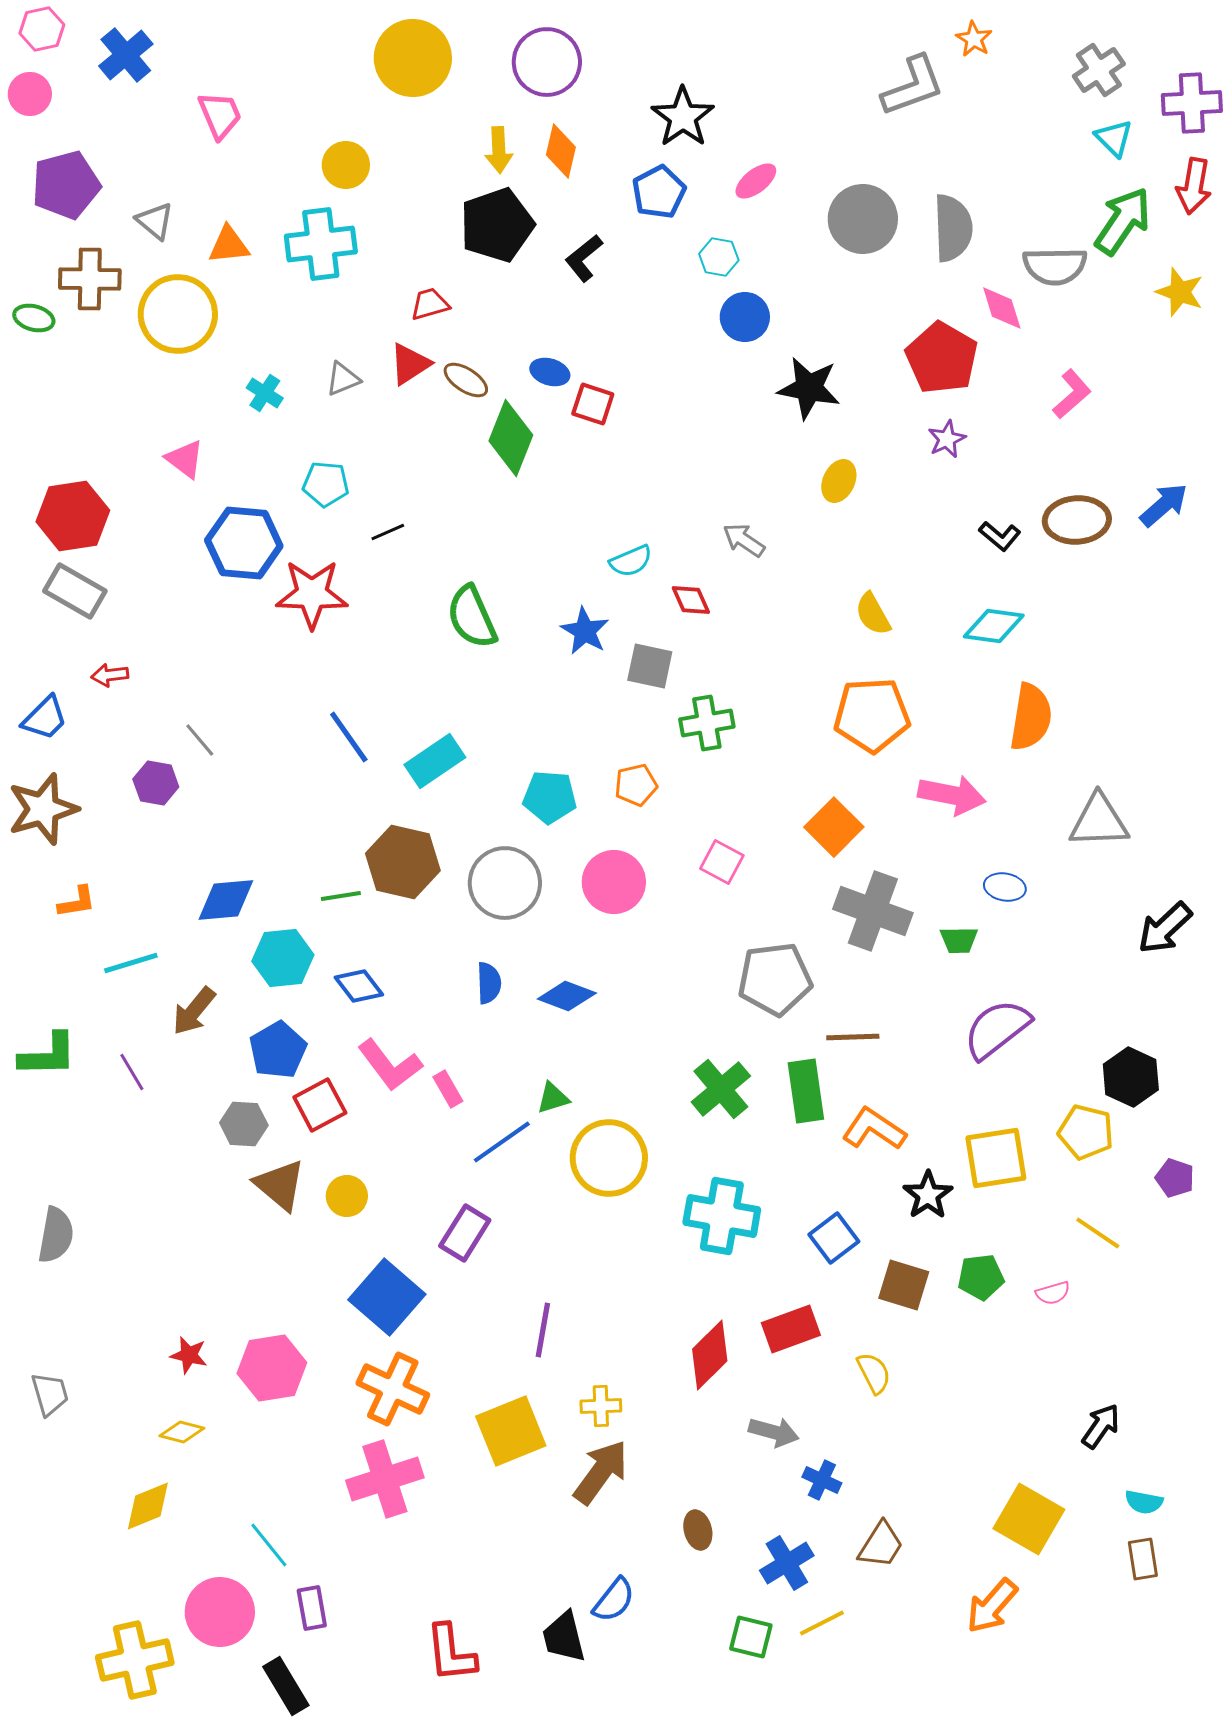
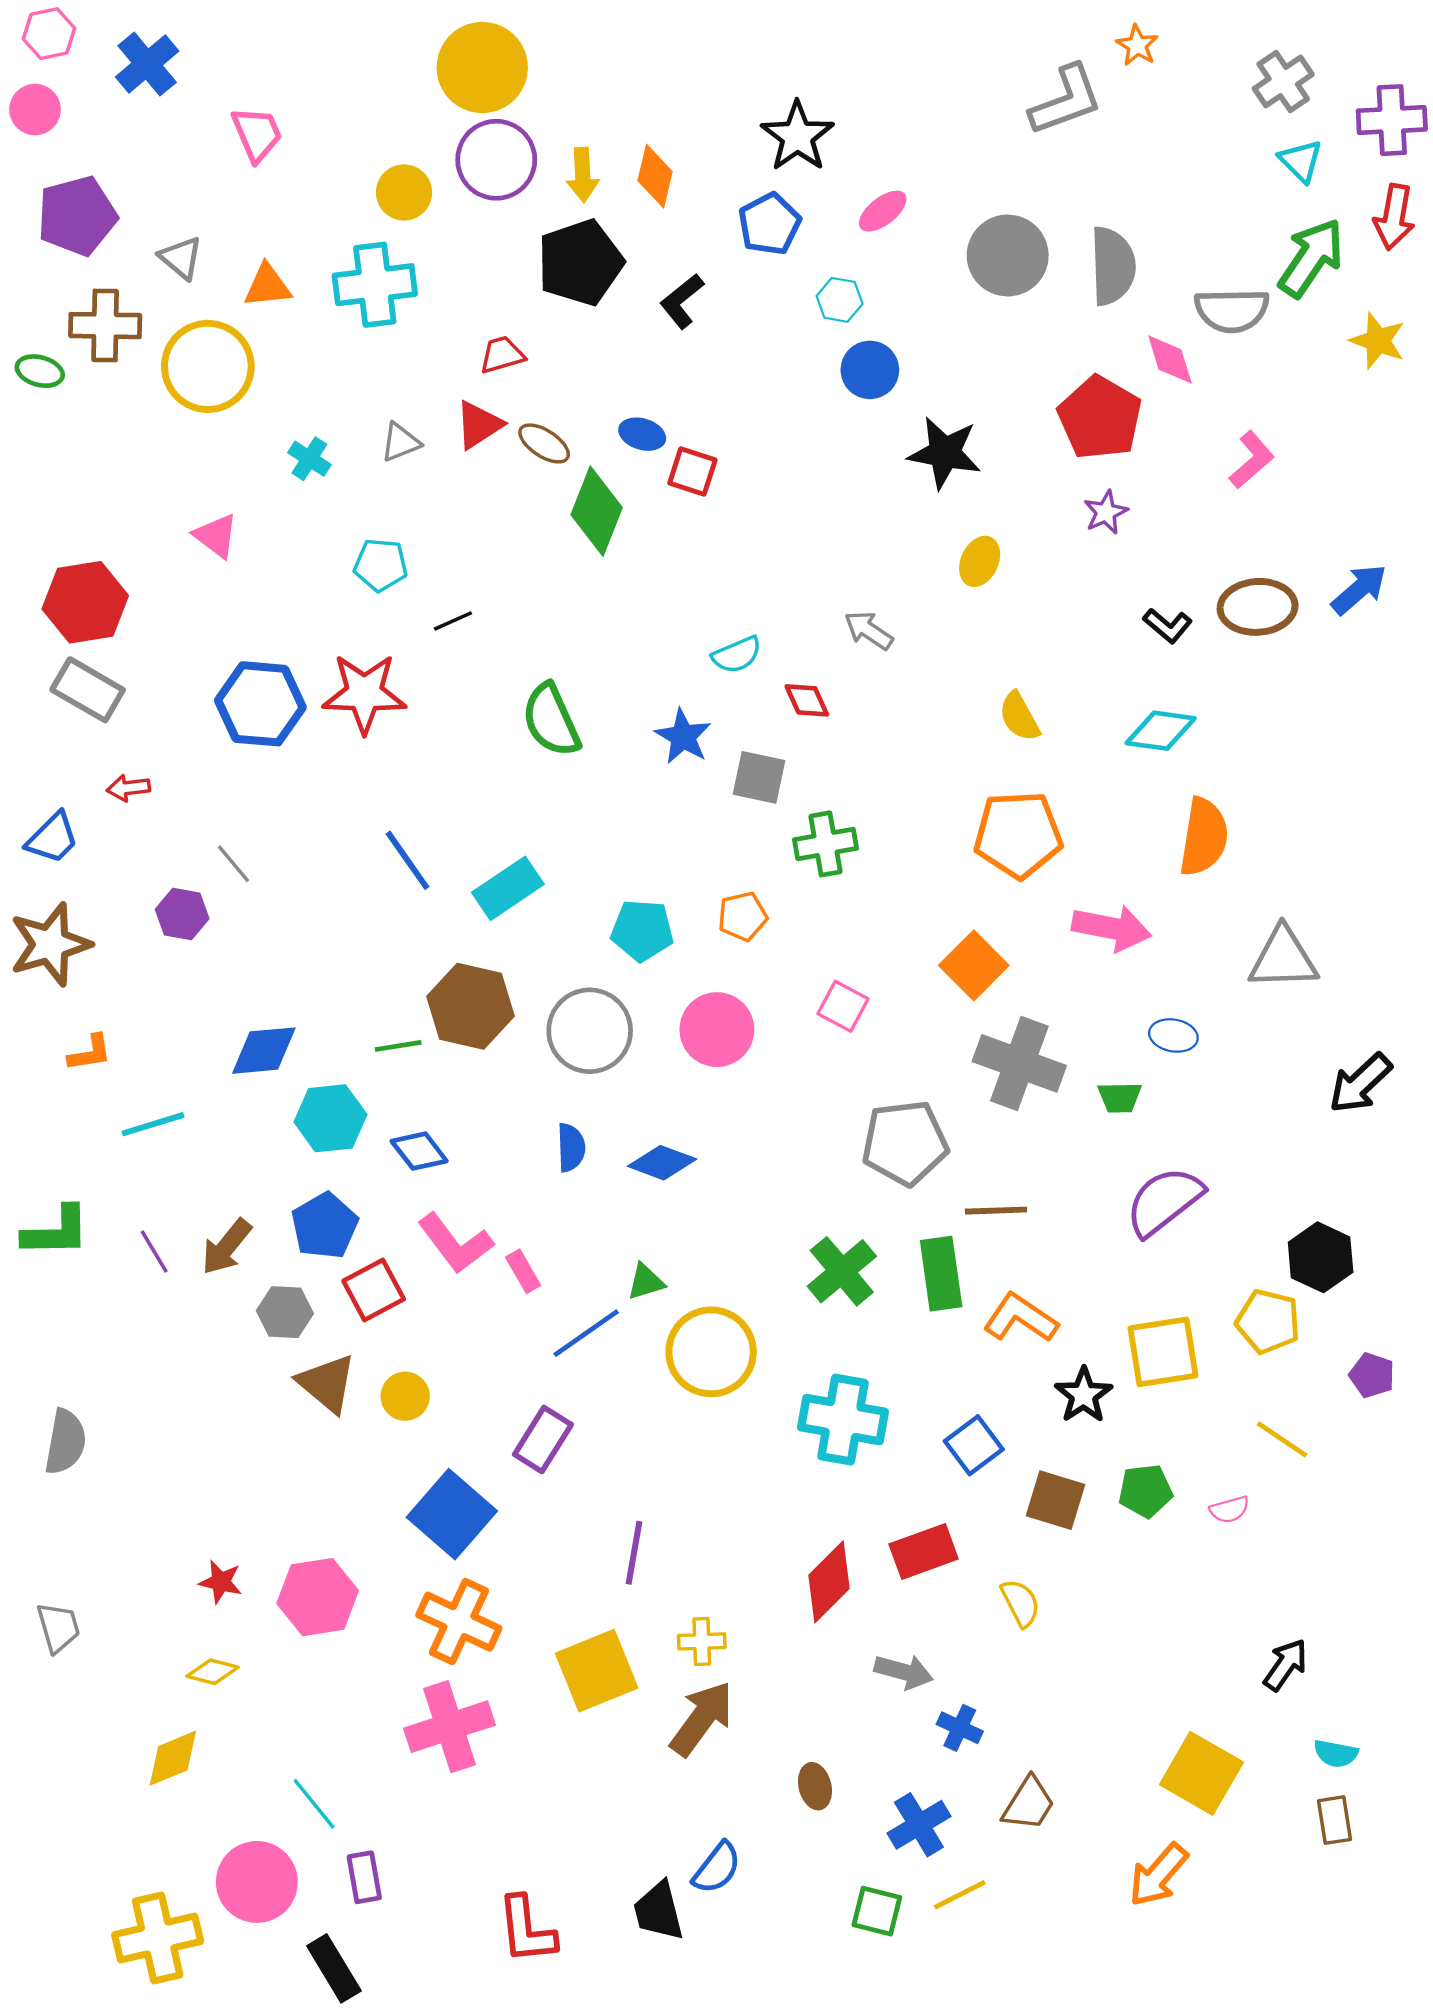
purple circle: (547, 62) -> (496, 160), moved
blue hexagon: (244, 543) -> (260, 704), moved
brown arrow: (194, 1011) -> (227, 1247), moved

